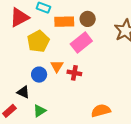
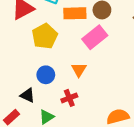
orange triangle: (57, 66) -> (79, 70), moved
red cross: (74, 73) -> (69, 98), moved, turned -32

